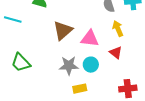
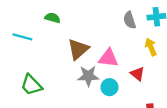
yellow arrow: (118, 29) -> (151, 47), moved
gray star: (69, 66) -> (88, 76), moved

